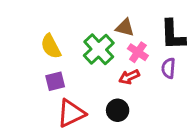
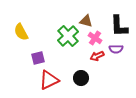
yellow semicircle: (51, 46) -> (21, 32), moved
purple semicircle: (168, 68) -> (116, 49), turned -96
red arrow: (129, 77) -> (97, 56), moved

